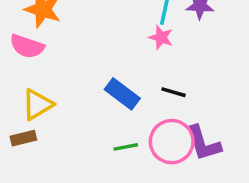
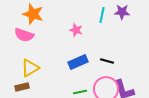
pink star: (161, 37) -> (76, 30), moved
blue rectangle: (122, 94) -> (78, 62), turned -60

